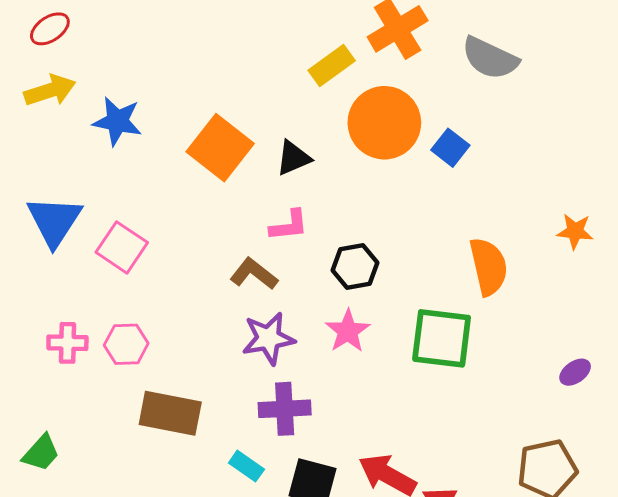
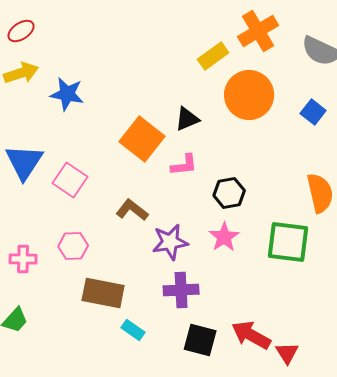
orange square: (220, 148) -> (142, 139), moved
blue square: (450, 148) -> (313, 112), moved
brown L-shape: (254, 274) -> (132, 210), moved
pink cross: (67, 343) -> (23, 259), moved
cyan rectangle: (246, 466) -> (133, 330), moved

